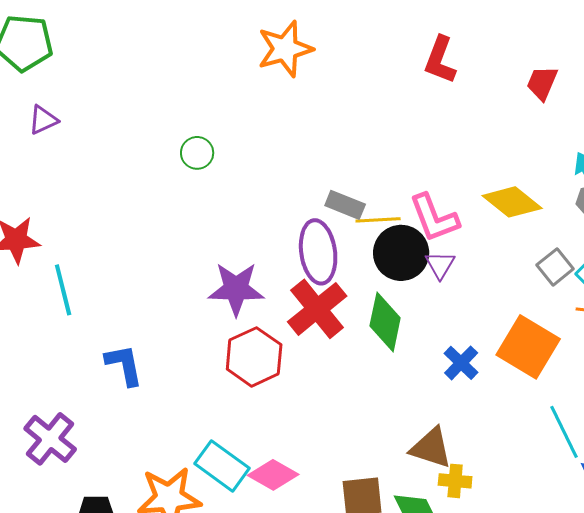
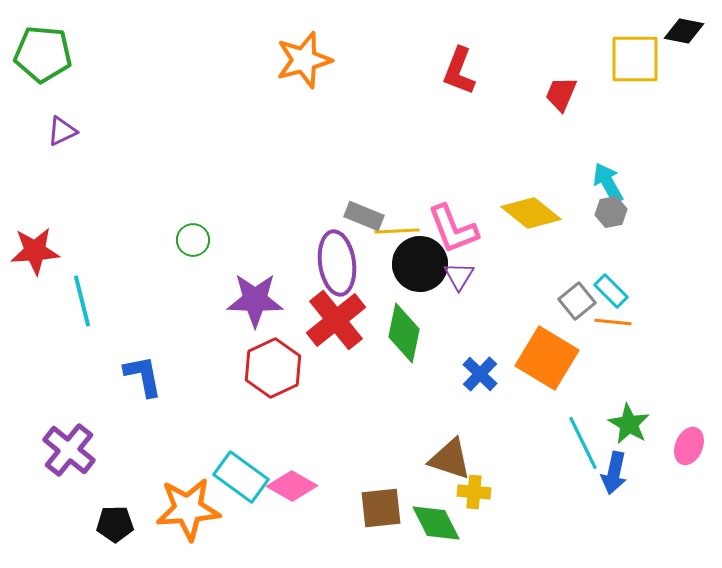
green circle: (197, 153) -> (193, 240), moved
gray square: (555, 267) -> (577, 301), moved

